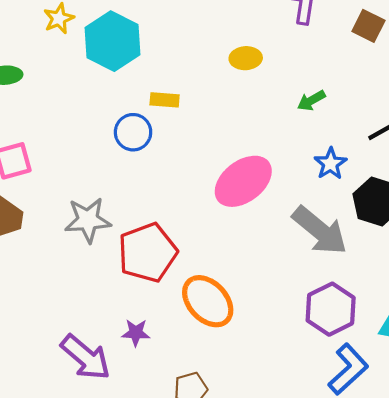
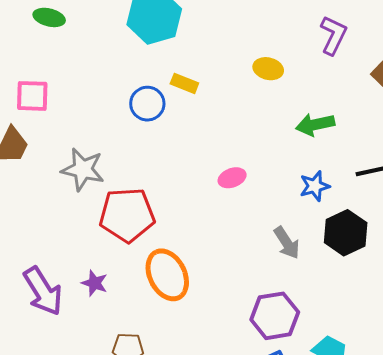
green arrow: (311, 101) -> (315, 125), size x1.4
pink ellipse: (243, 181) -> (232, 178), size x0.5
gray arrow: (320, 231) -> (287, 243), size x0.6

